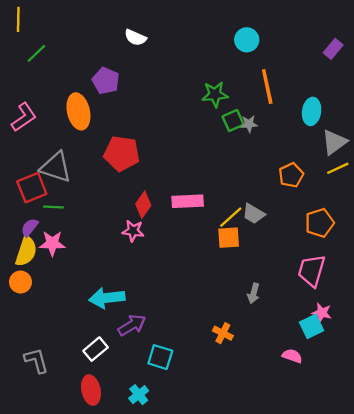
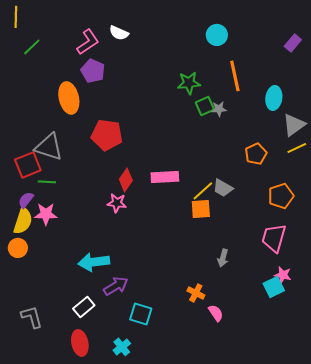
pink L-shape: (24, 117) -> (88, 42), moved
pink semicircle: (292, 356) -> (216, 313), moved, turned 36

